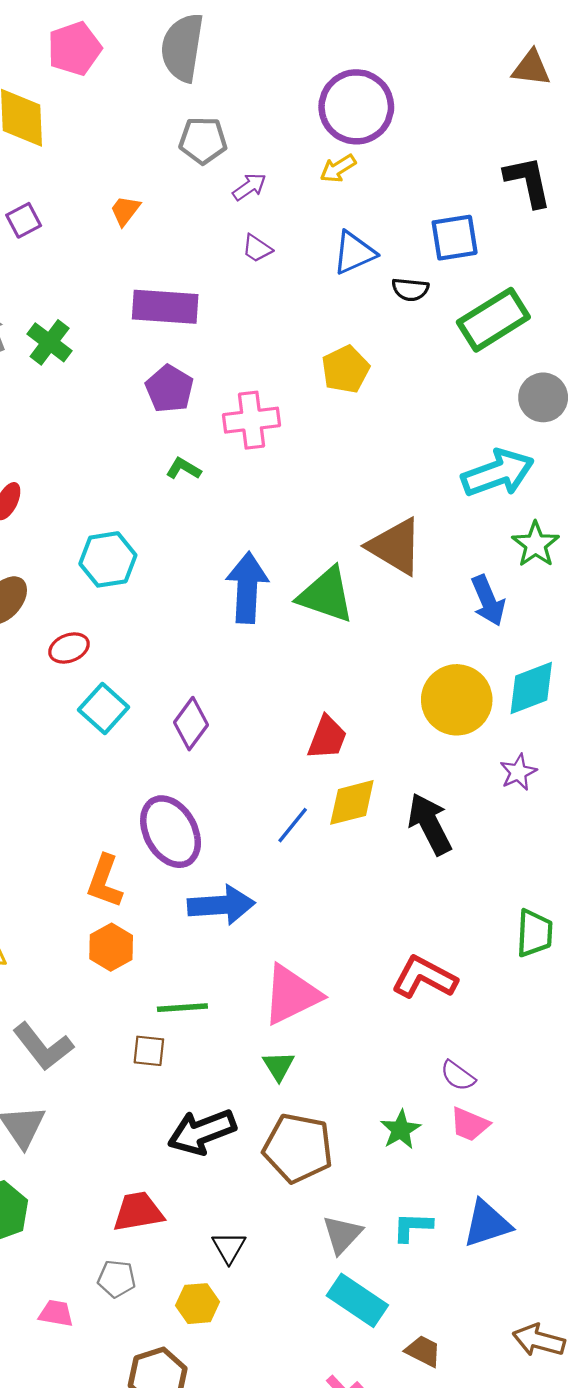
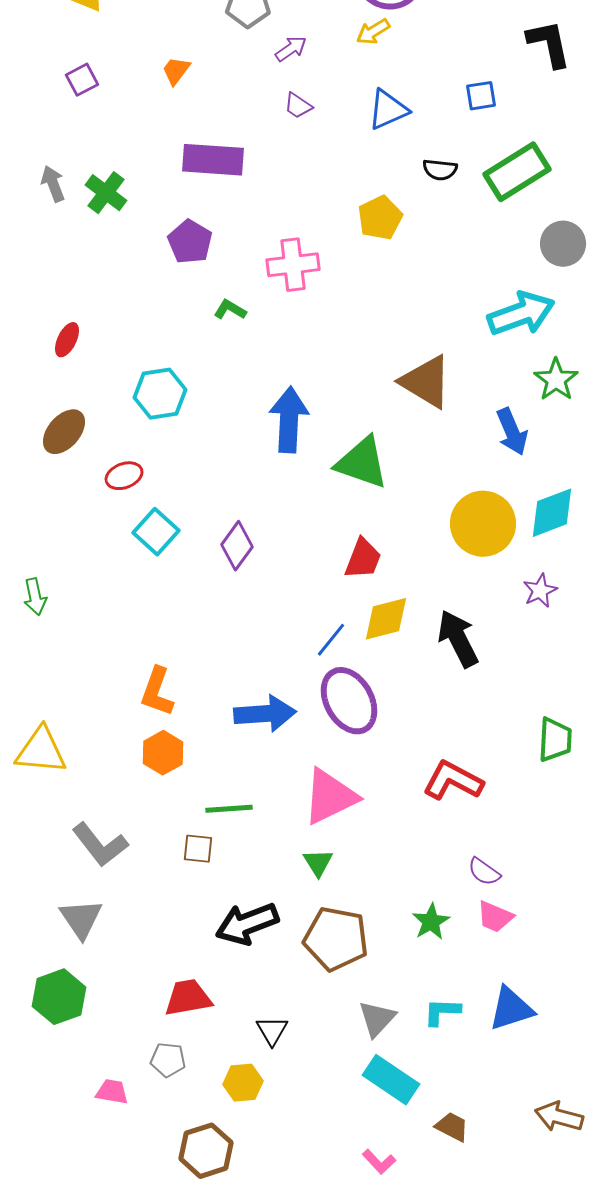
blue square: (455, 238) -> (481, 96), size x0.7
black semicircle: (410, 289) -> (440, 170), moved
purple pentagon: (169, 389) -> (190, 242), moved
green triangle: (326, 595) -> (362, 463), moved
purple ellipse: (171, 832) -> (349, 701), moved

